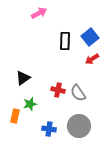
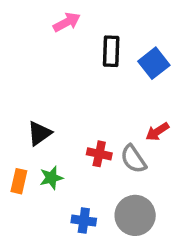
black rectangle: (65, 41) -> (111, 51), moved
red arrow: (92, 59) -> (157, 132), moved
orange rectangle: (15, 116) -> (19, 181), moved

